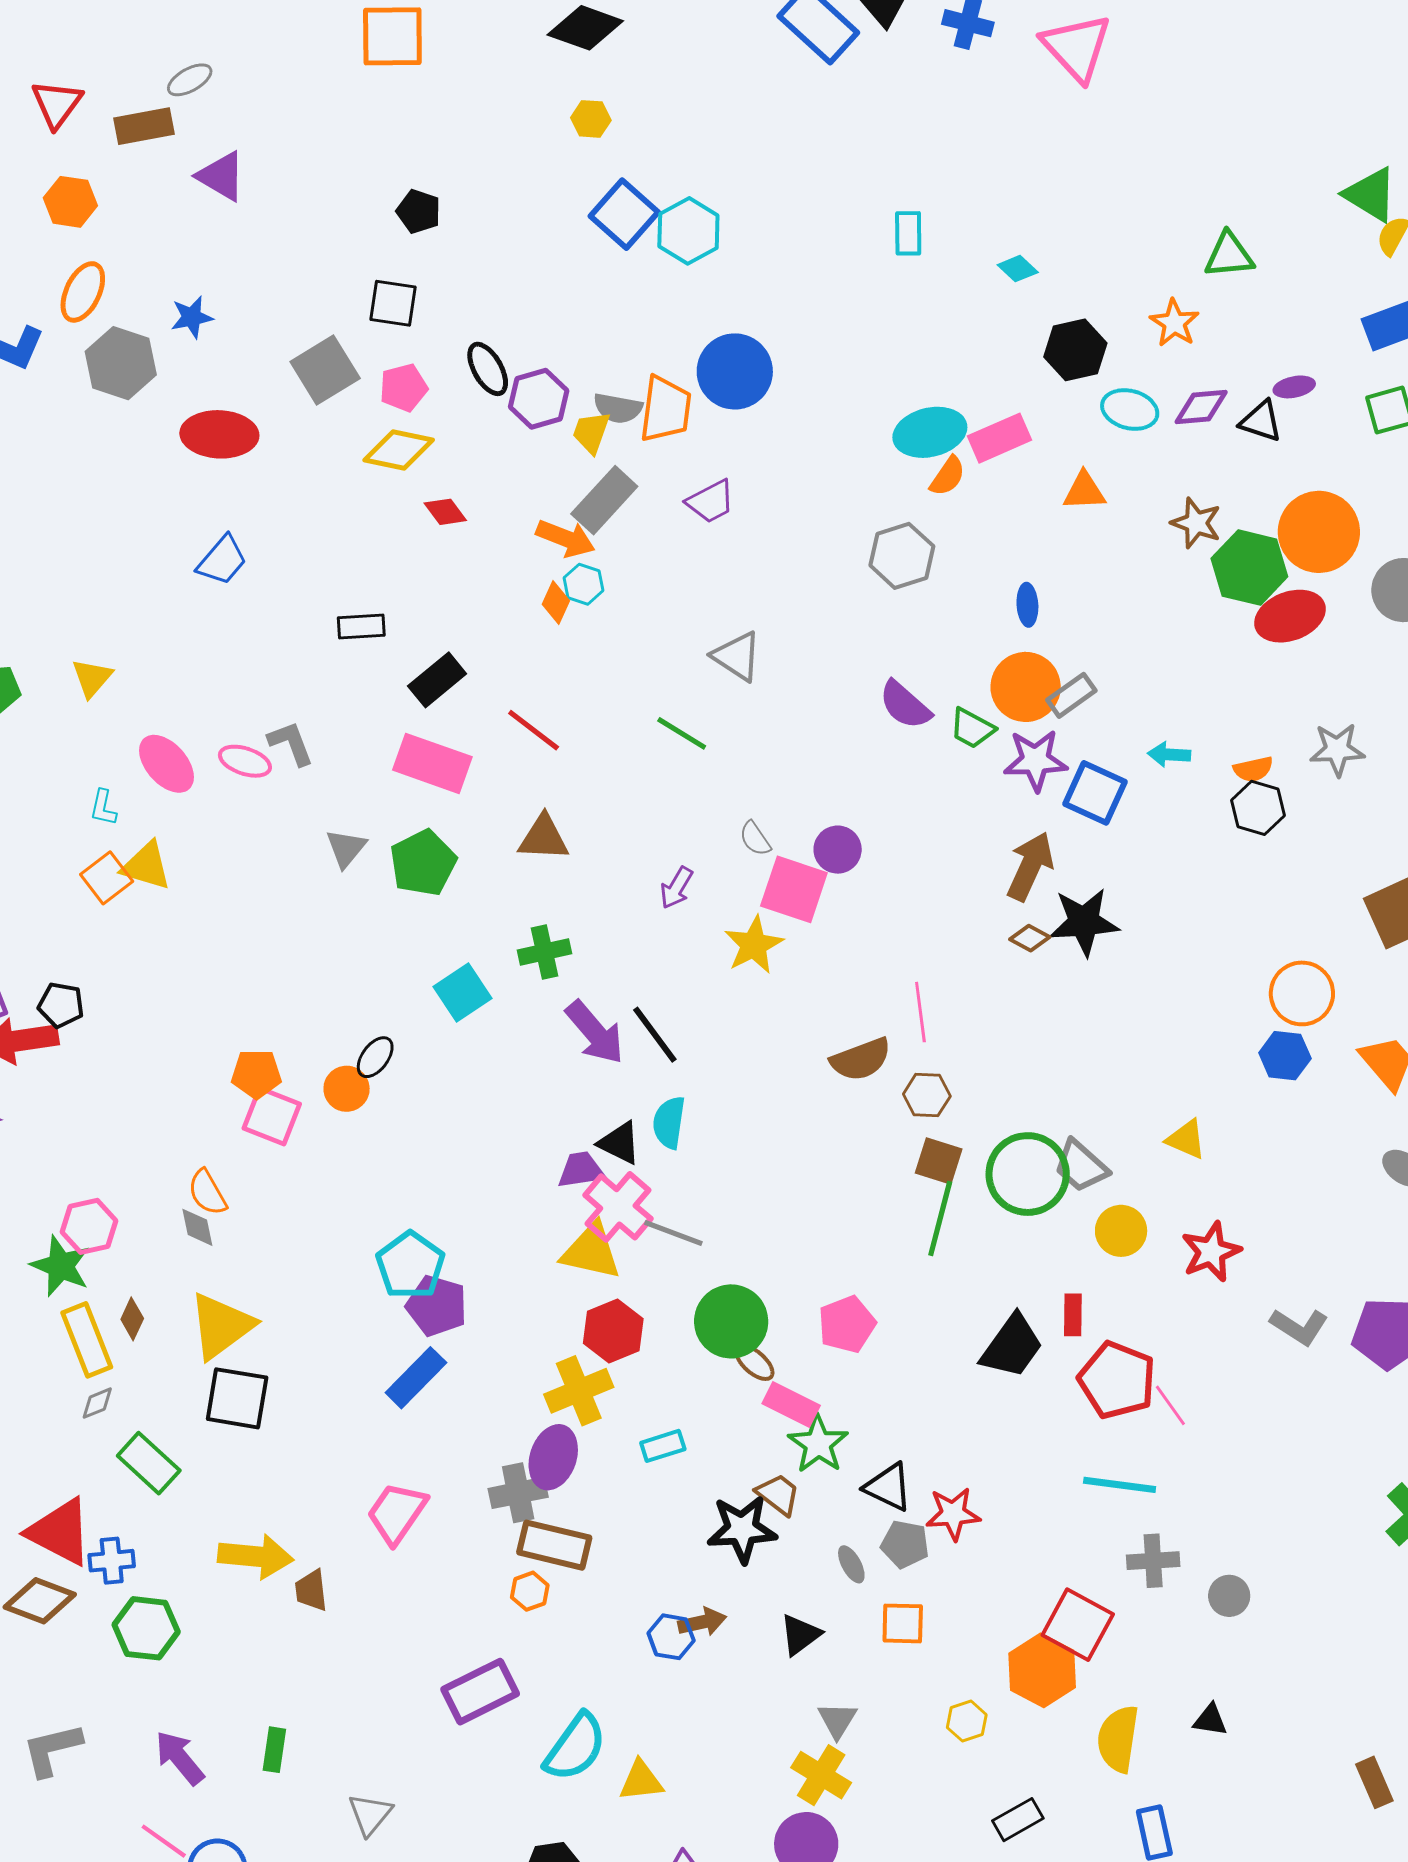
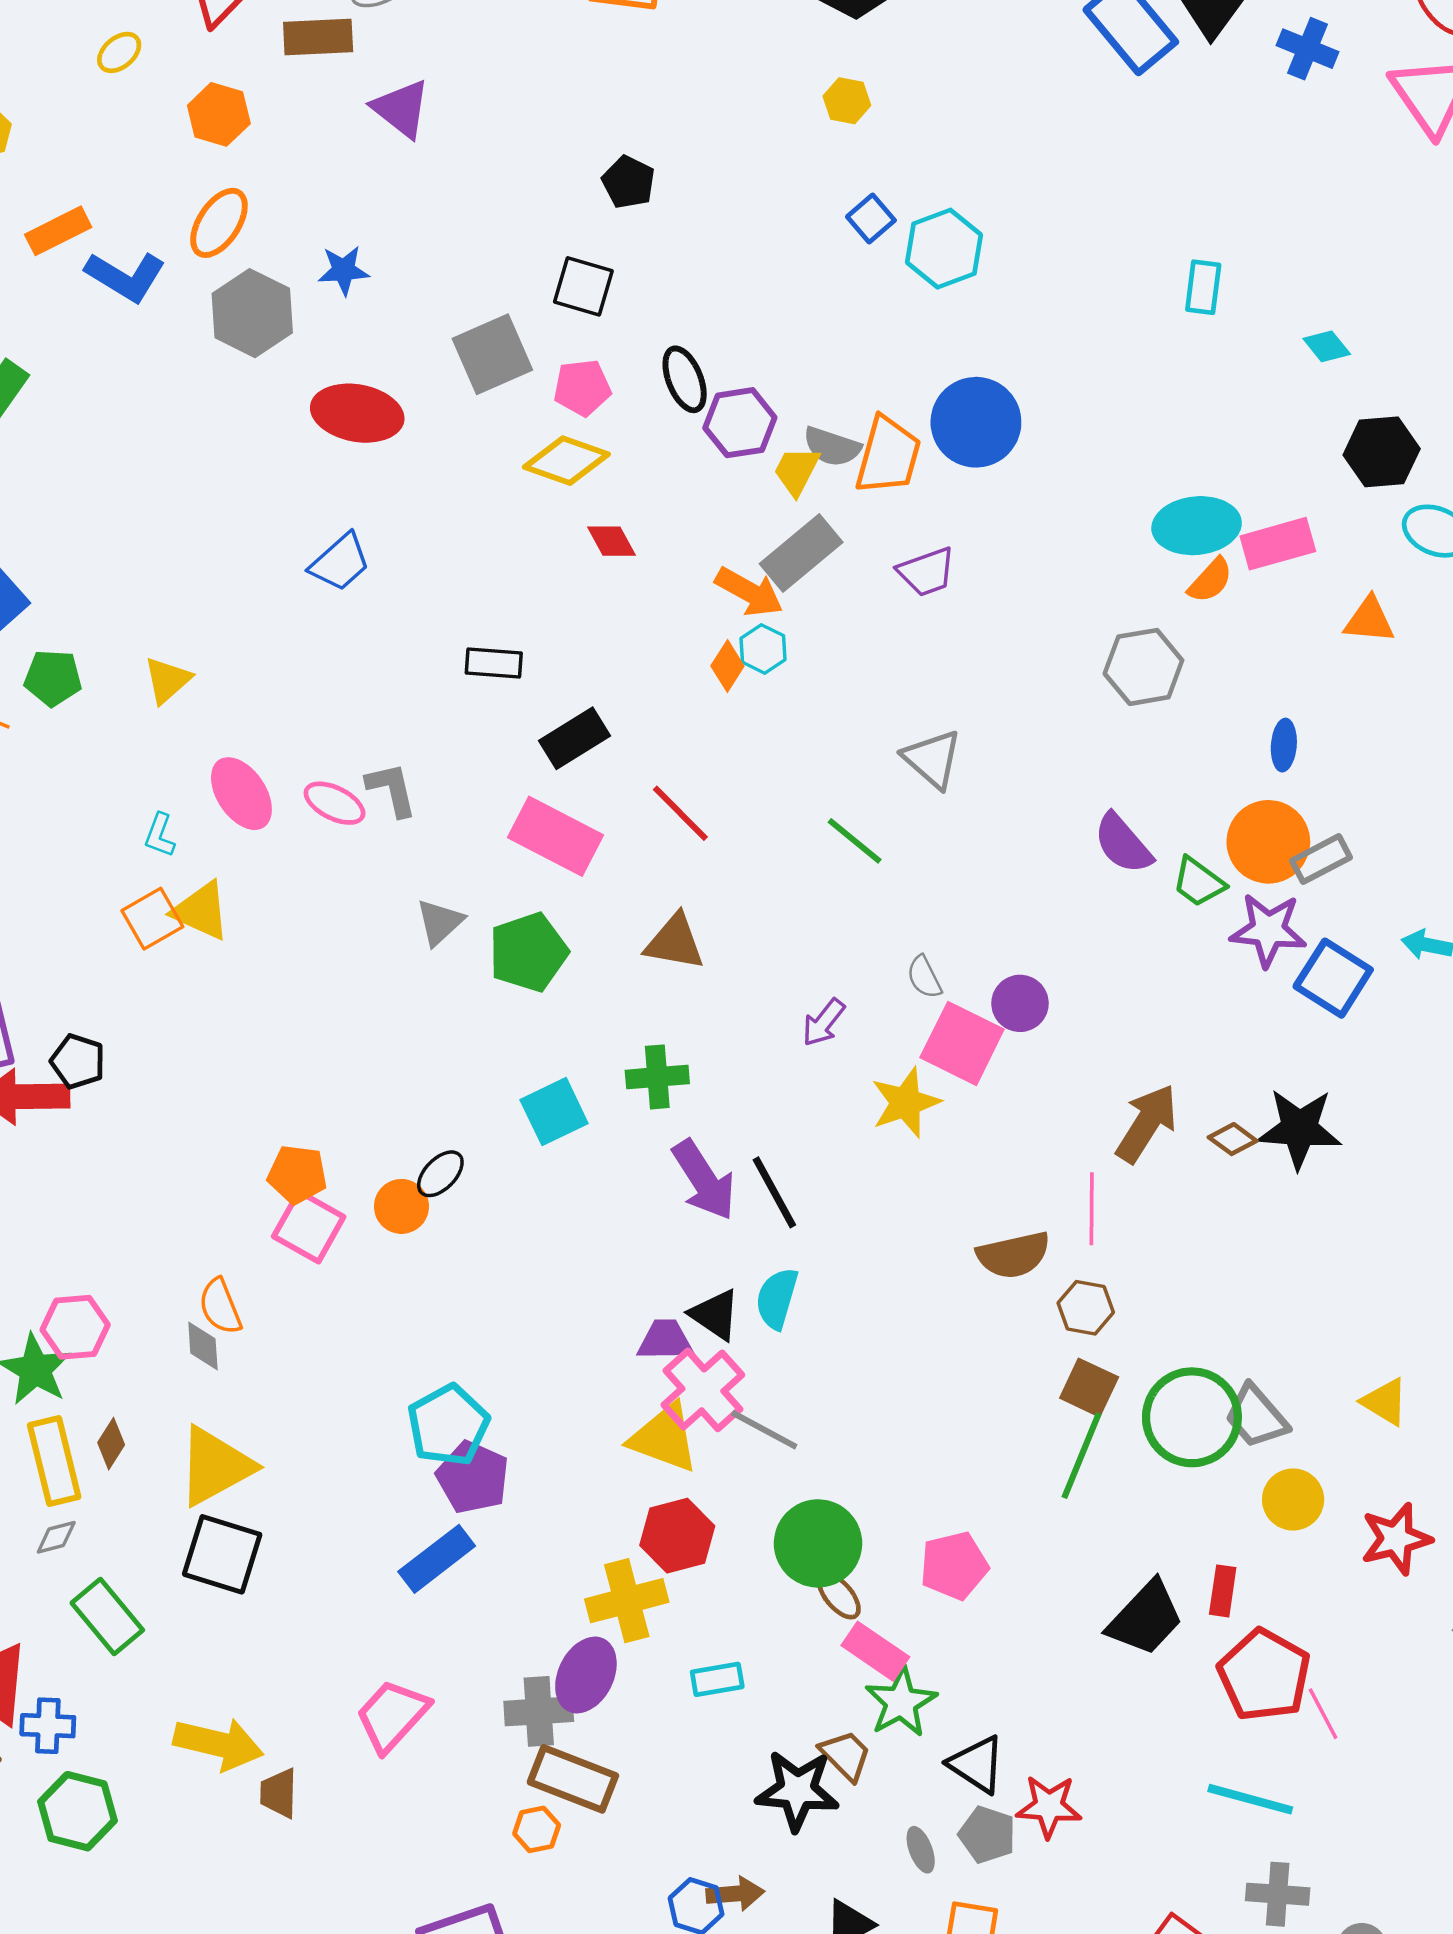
blue square: (624, 214) -> (871, 219), size x0.6
brown arrow: (1030, 866) -> (1147, 1123), moved

